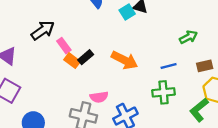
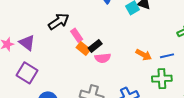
orange arrow: (125, 60) -> (144, 55), moved, size x0.7
pink semicircle: (99, 97) -> (103, 58), moved

